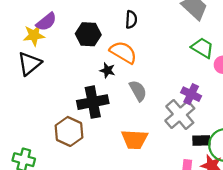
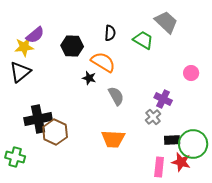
green trapezoid: (202, 48) -> (143, 40), moved
black cross: (93, 102) -> (38, 119), moved
gray cross: (180, 115) -> (153, 117), size x0.6

